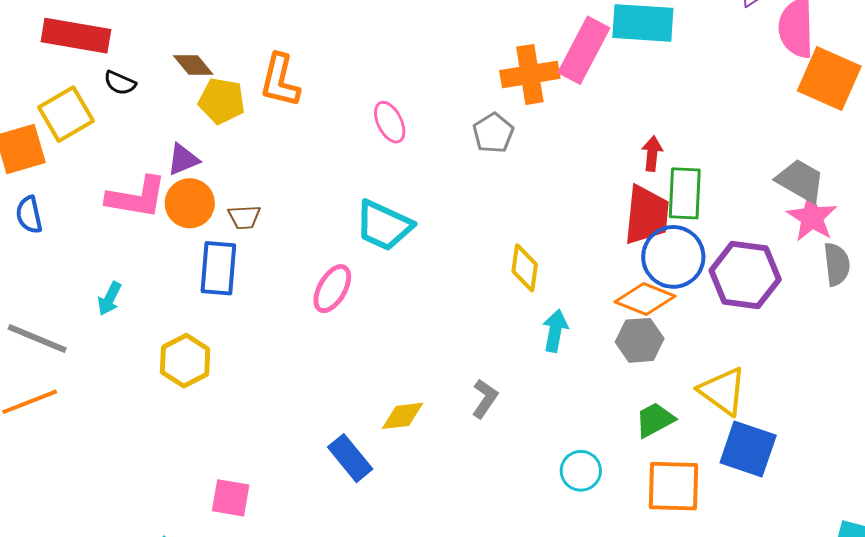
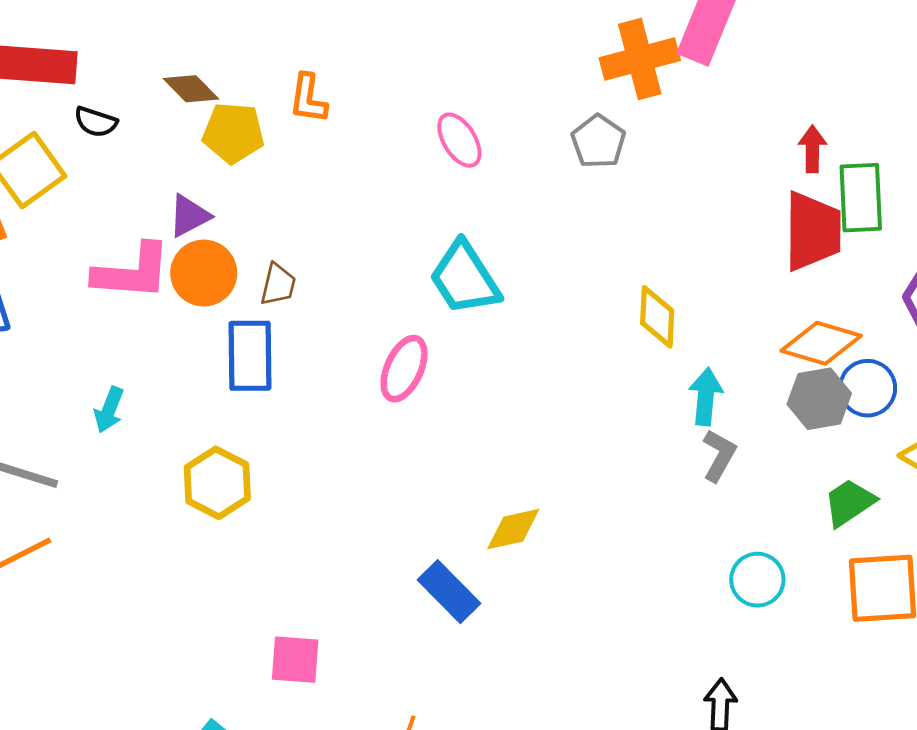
orange L-shape: (280, 81) -> (308, 99), size x0.7
brown trapezoid: (244, 217) -> (278, 285), turned -68
cyan trapezoid: (384, 225) -> (465, 278), turned 38
blue circle: (673, 257) -> (868, 388), moved, size x0.7
gray L-shape: (485, 399) -> (719, 455), moved

